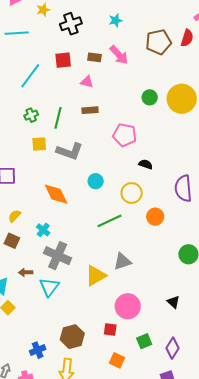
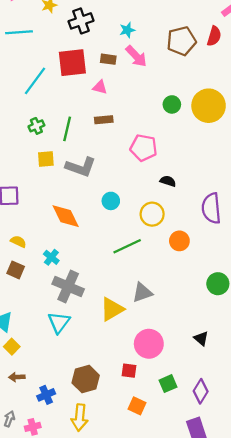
cyan star: (116, 20) -> (127, 30), moved
red square: (63, 60) -> (72, 63), size x1.5
yellow semicircle: (15, 216) -> (18, 241), turned 72
brown arrow: (26, 272) -> (17, 377), moved

